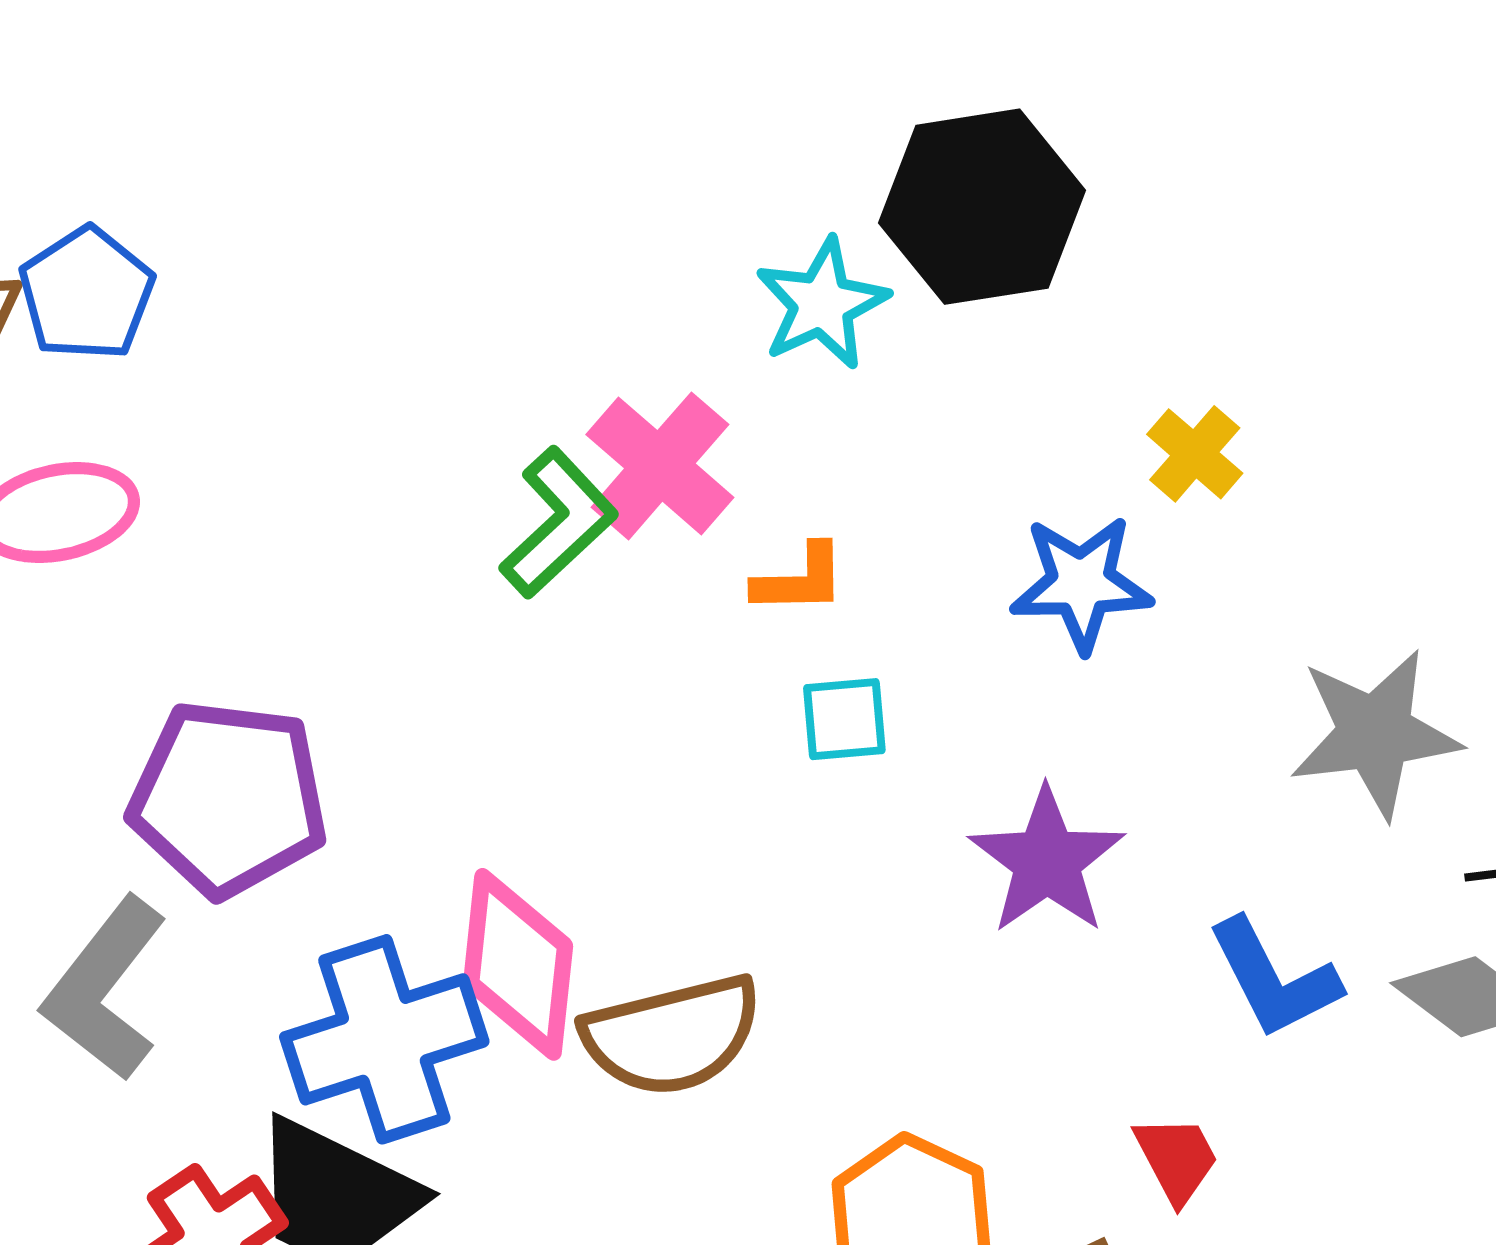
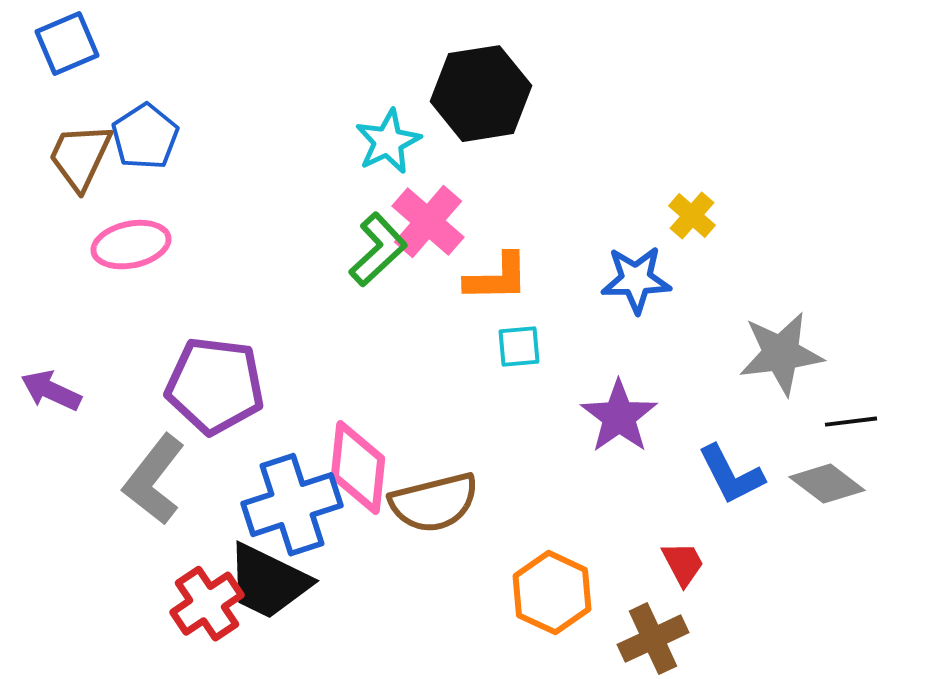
black hexagon: (982, 207) -> (481, 94), moved
cyan star: (822, 304) -> (388, 142), moved
orange L-shape: (800, 579) -> (497, 278), size x1.4

